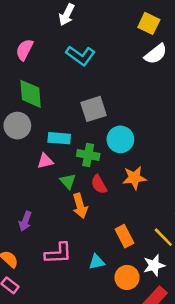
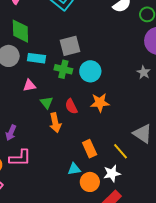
cyan rectangle: (59, 138) -> (36, 58), moved
green cross: (88, 155) -> (63, 69), moved
pink L-shape: (58, 253) -> (20, 158), moved
cyan triangle: (97, 262) -> (74, 169), moved

